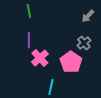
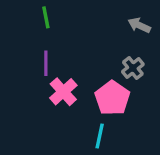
gray arrow: (88, 16) -> (139, 25), turned 72
cyan line: (51, 87) -> (100, 136), moved

